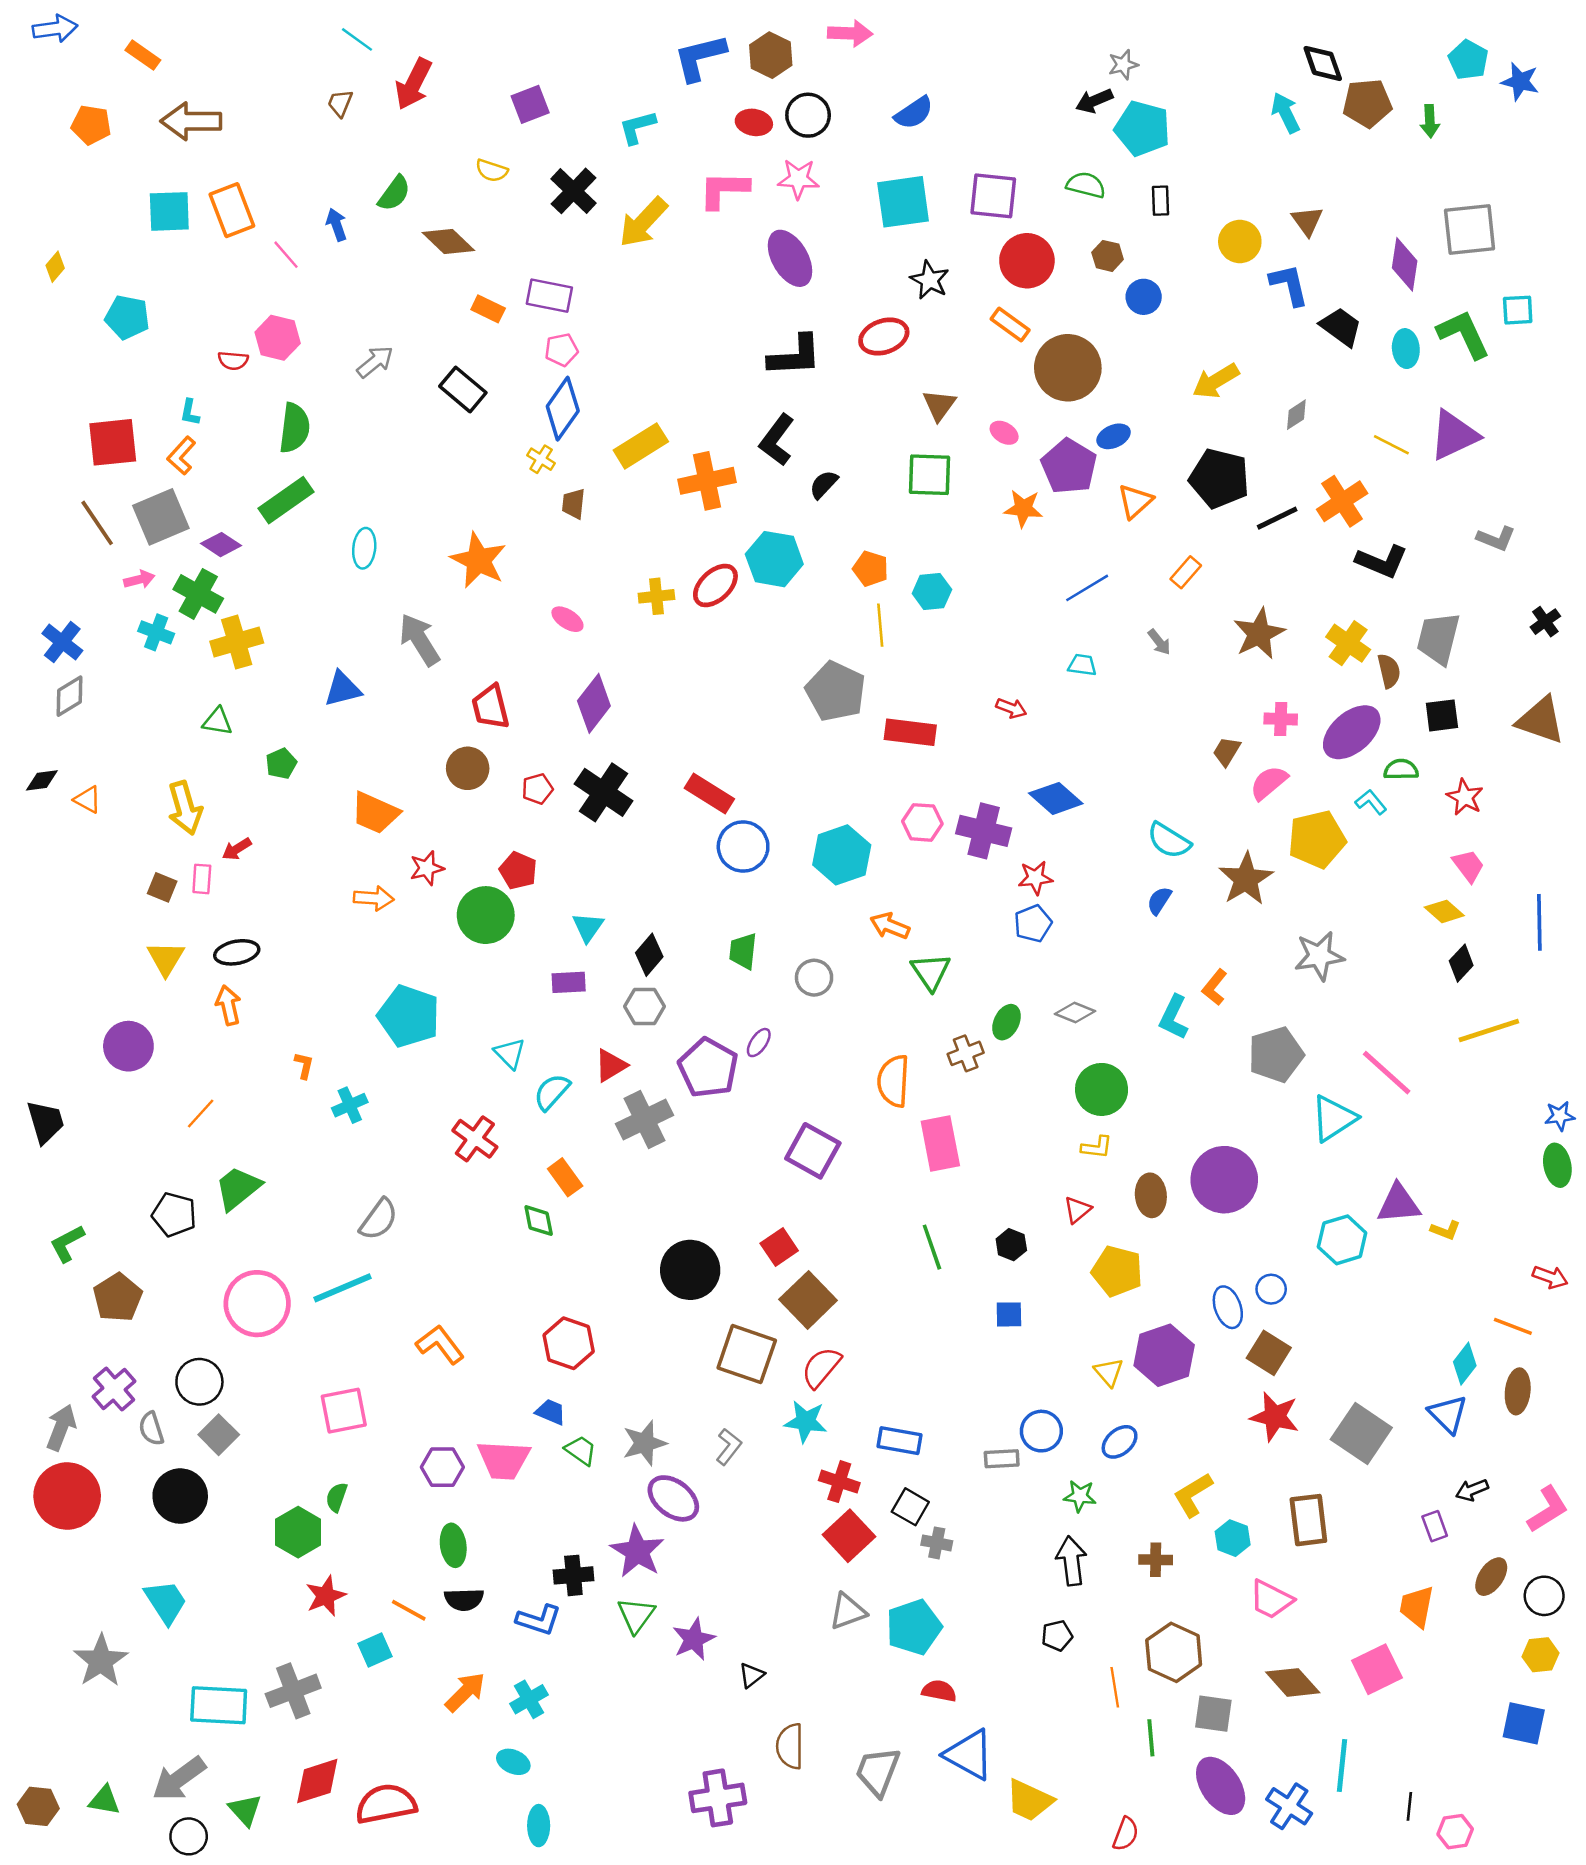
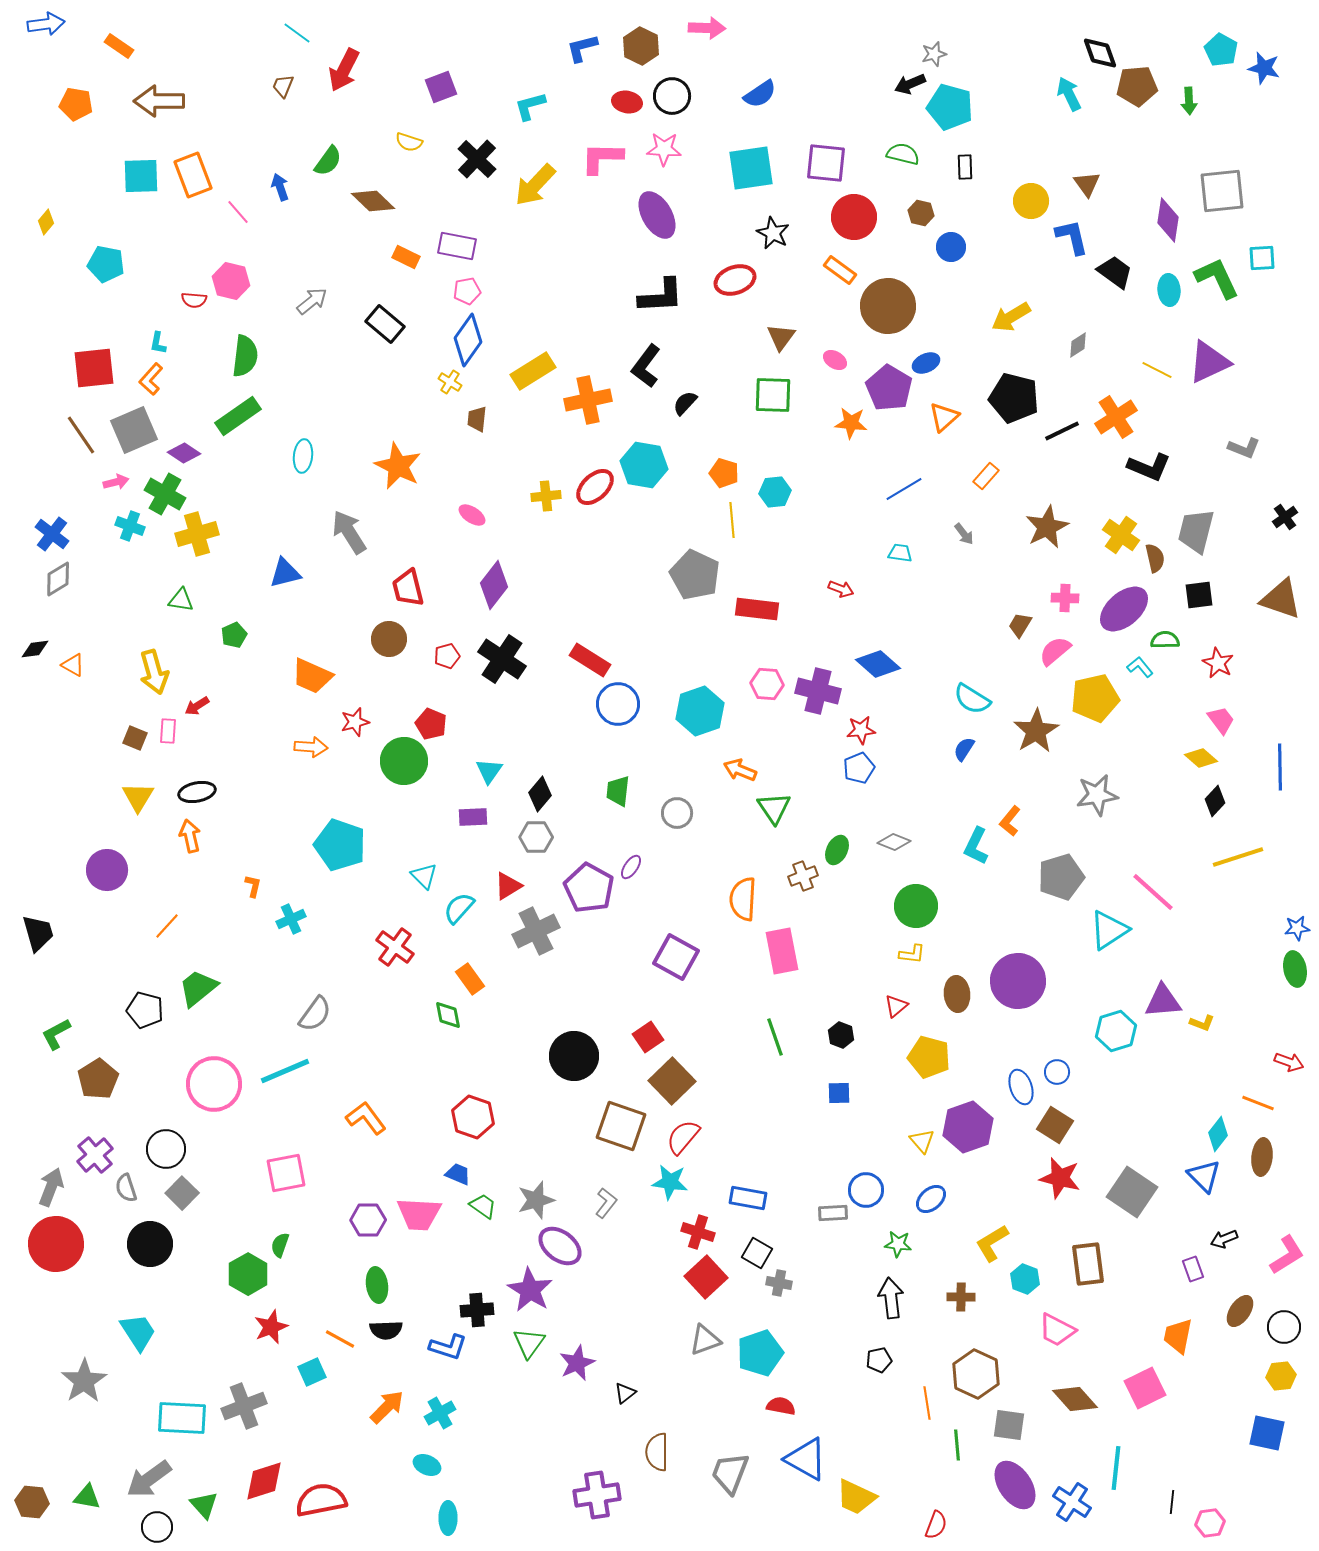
blue L-shape: (700, 57) -> (582, 48), size x0.7

